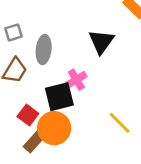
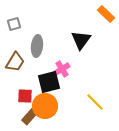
gray square: (13, 32) -> (14, 24), moved
red square: (28, 115) -> (25, 96), turned -35

